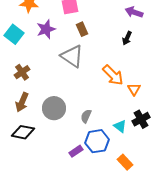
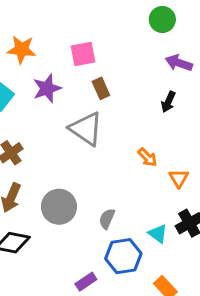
orange arrow: (113, 75) -> (147, 157), size x0.6
purple rectangle: (76, 151) -> (86, 282), moved

